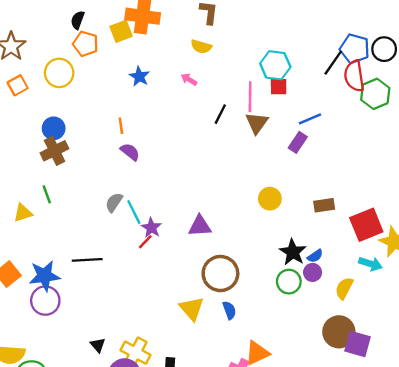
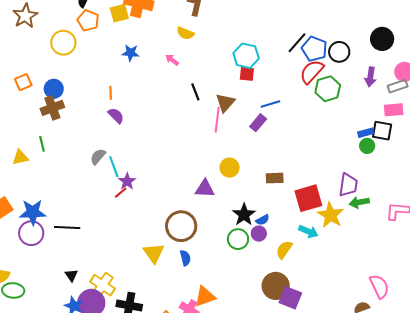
black line: (333, 63) -> (297, 43), moved
blue star: (139, 76) -> (131, 53), turned -30
red semicircle: (354, 76) -> (312, 72), turned 44
orange square: (18, 85) -> (23, 82), moved
pink line: (250, 97) -> (217, 120), moved
black line: (220, 114) -> (195, 92), turned -54
purple triangle: (200, 226) -> (205, 189), moved
black line: (87, 260) -> (67, 227), moved

